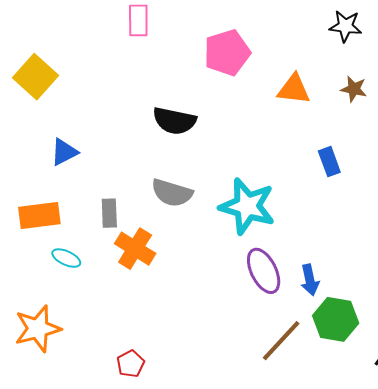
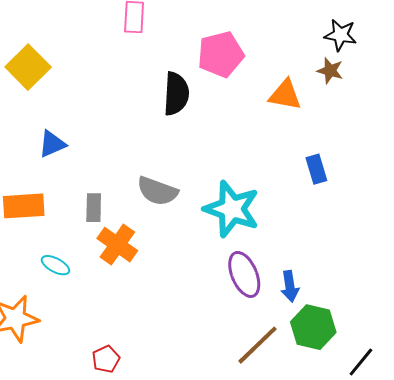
brown star: (354, 89) -> (330, 71), moved
black semicircle: (174, 121) -> (176, 94), moved, turned -102
cyan ellipse: (66, 258) -> (55, 265), moved

